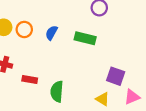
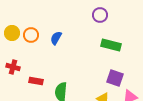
green rectangle: (85, 38) -> (111, 45), moved

